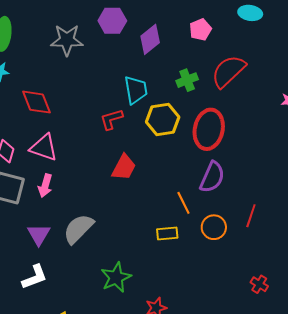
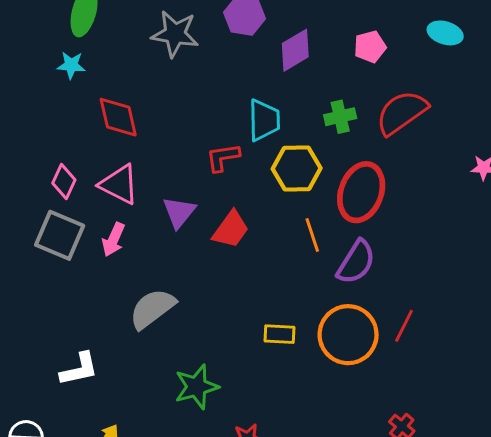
orange line: (183, 203) -> (312, 235), moved
orange circle: (214, 227) -> (348, 335), size x1.6
purple triangle: (39, 234) -> (179, 212), moved

